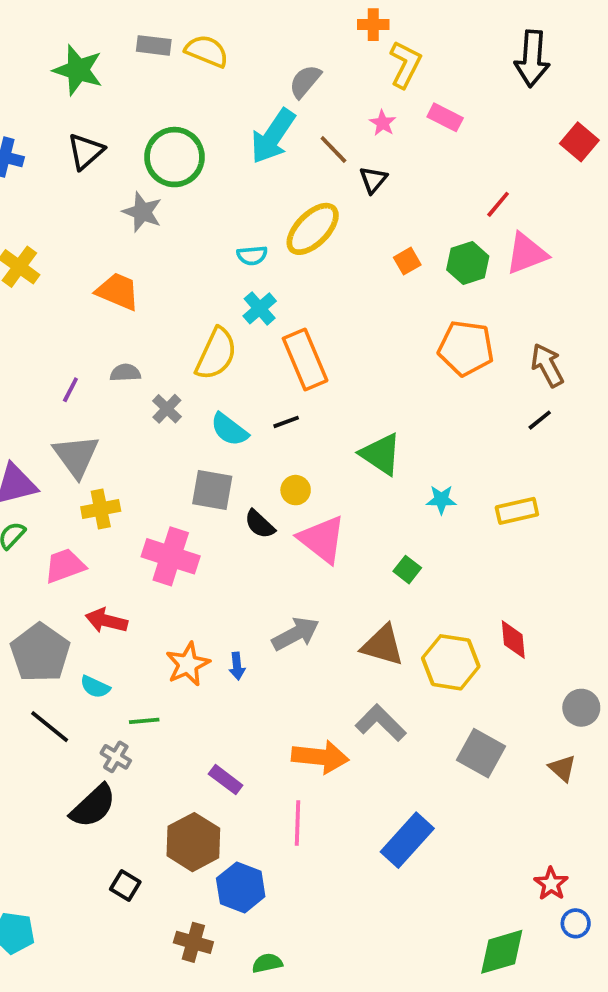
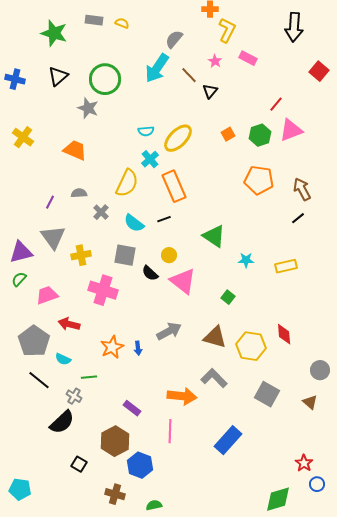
yellow semicircle: (207, 51) -> (122, 23), size x0.6
yellow ellipse: (313, 229) -> (178, 138), moved
yellow cross: (101, 509) -> (81, 255), moved

